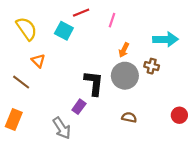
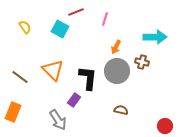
yellow semicircle: (27, 29) -> (25, 27), size x0.6
orange triangle: (38, 61) -> (53, 70), moved, size x1.6
red circle: (179, 115) -> (165, 126), moved

